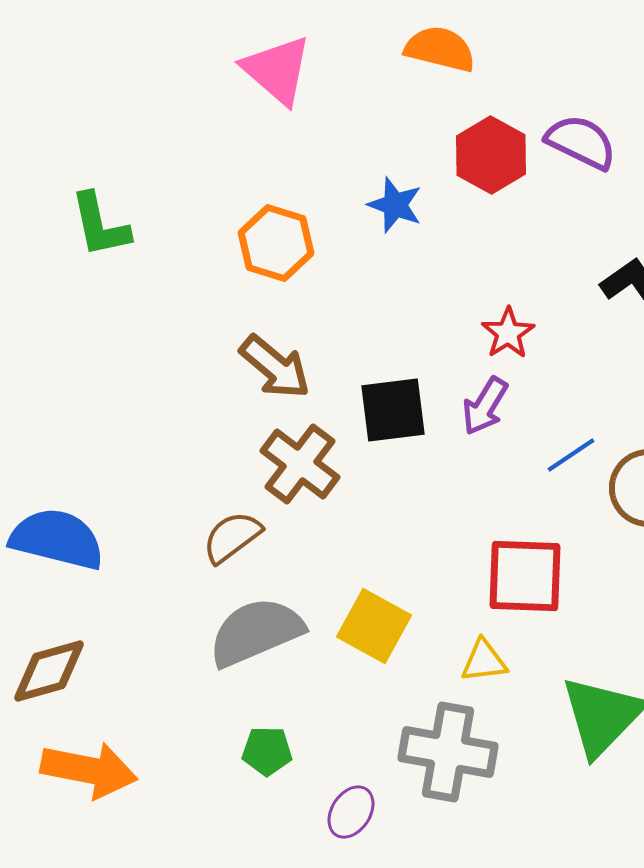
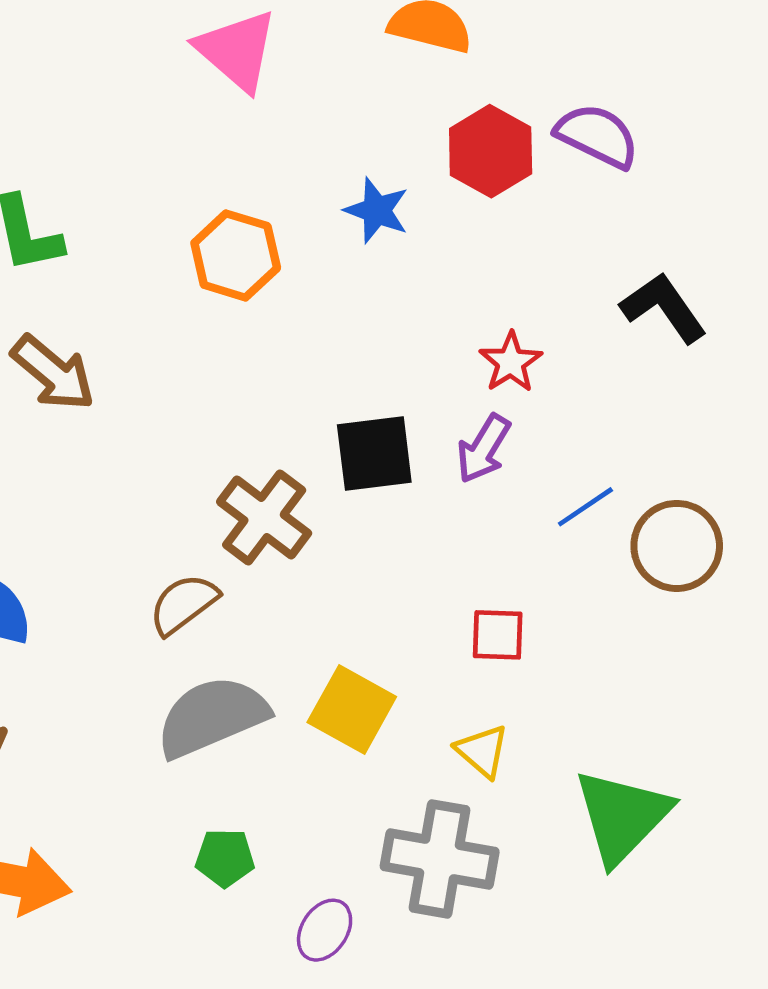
brown arrow: (275, 367) -> (53, 373), moved
red square: (525, 576) -> (498, 635), moved, size x0.6
yellow triangle: (484, 661) -> (482, 751), turned 48

